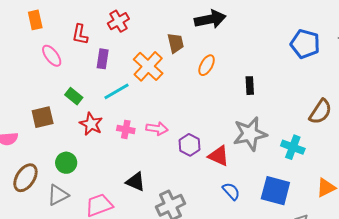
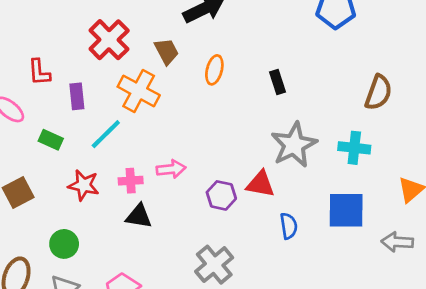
red cross: (118, 21) -> (109, 40), moved, size x1.4
green rectangle: (74, 96) -> (51, 140), moved
purple hexagon: (190, 145) -> (221, 195), moved
black triangle: (136, 182) -> (139, 216), moved
blue semicircle: (231, 191) -> (289, 226), turned 48

